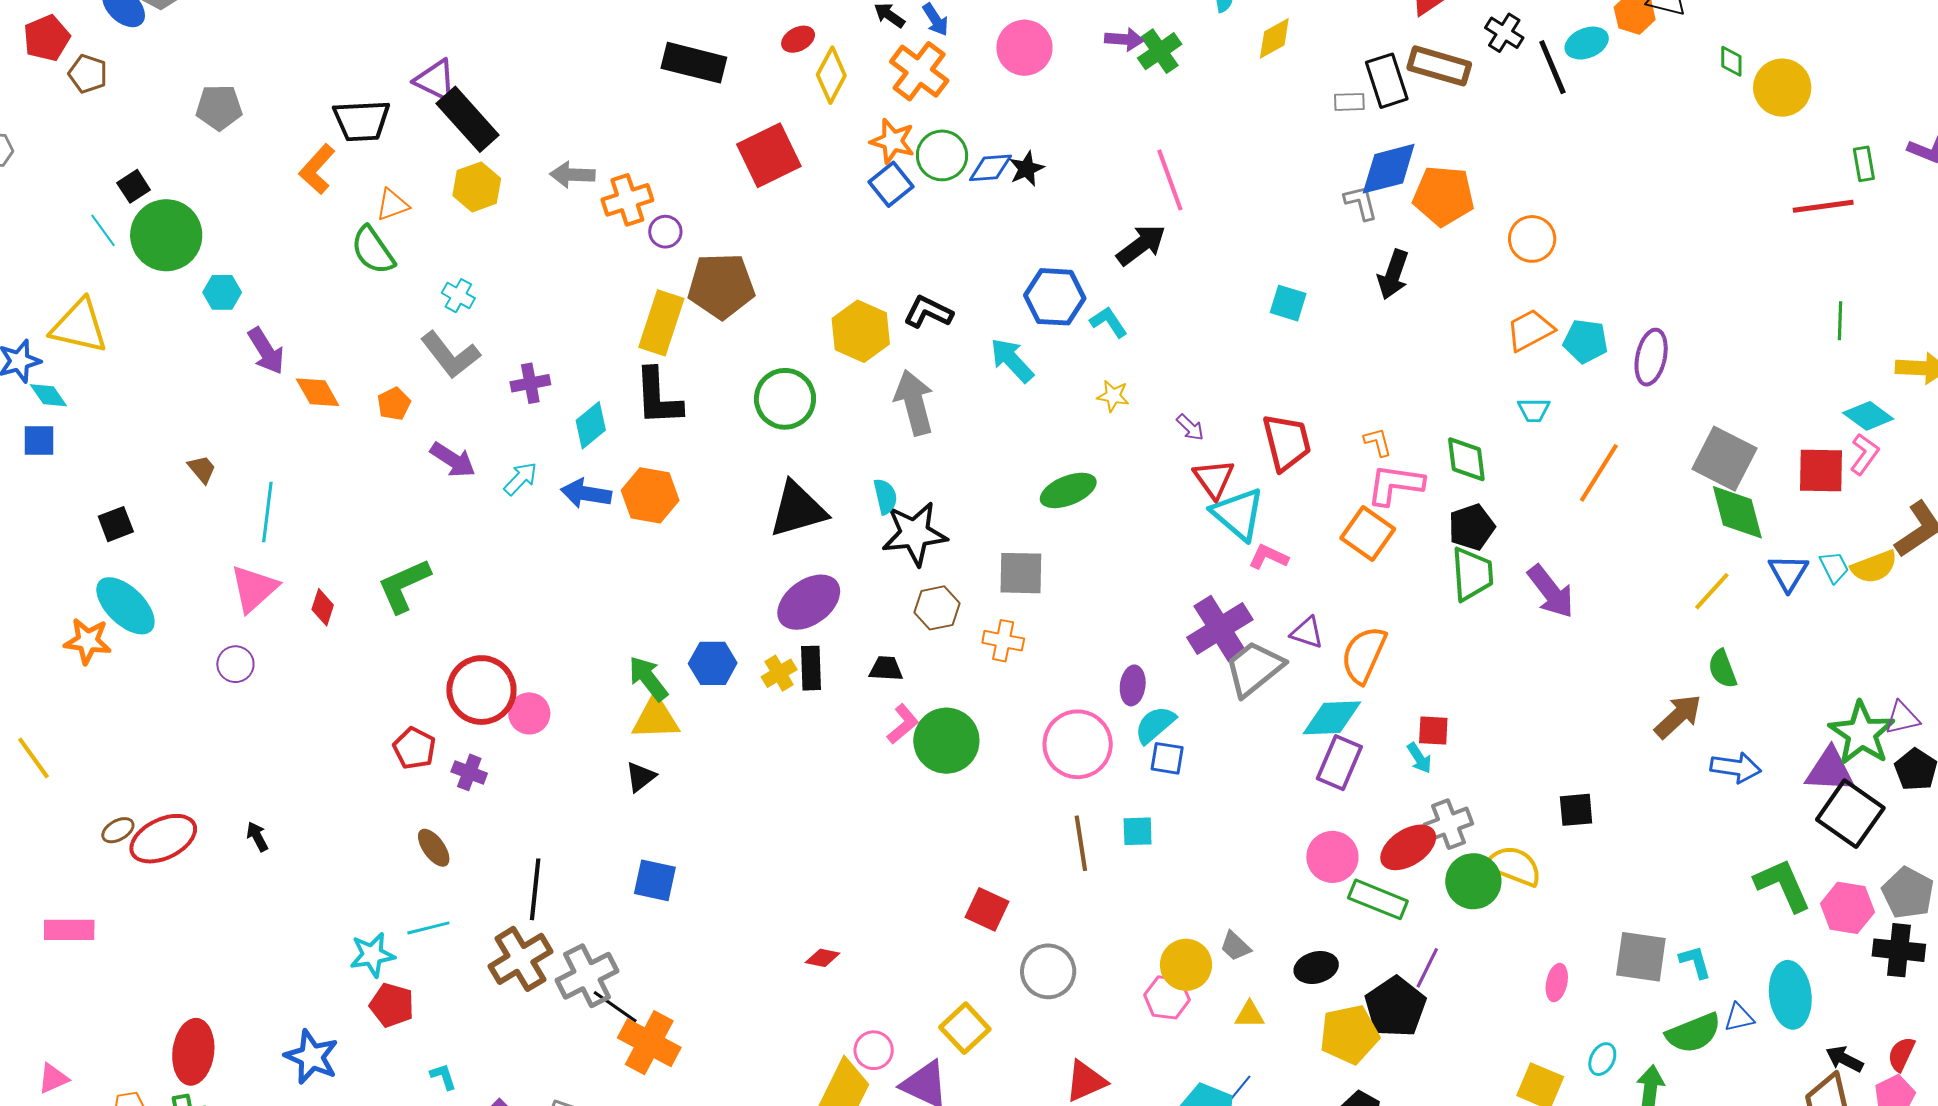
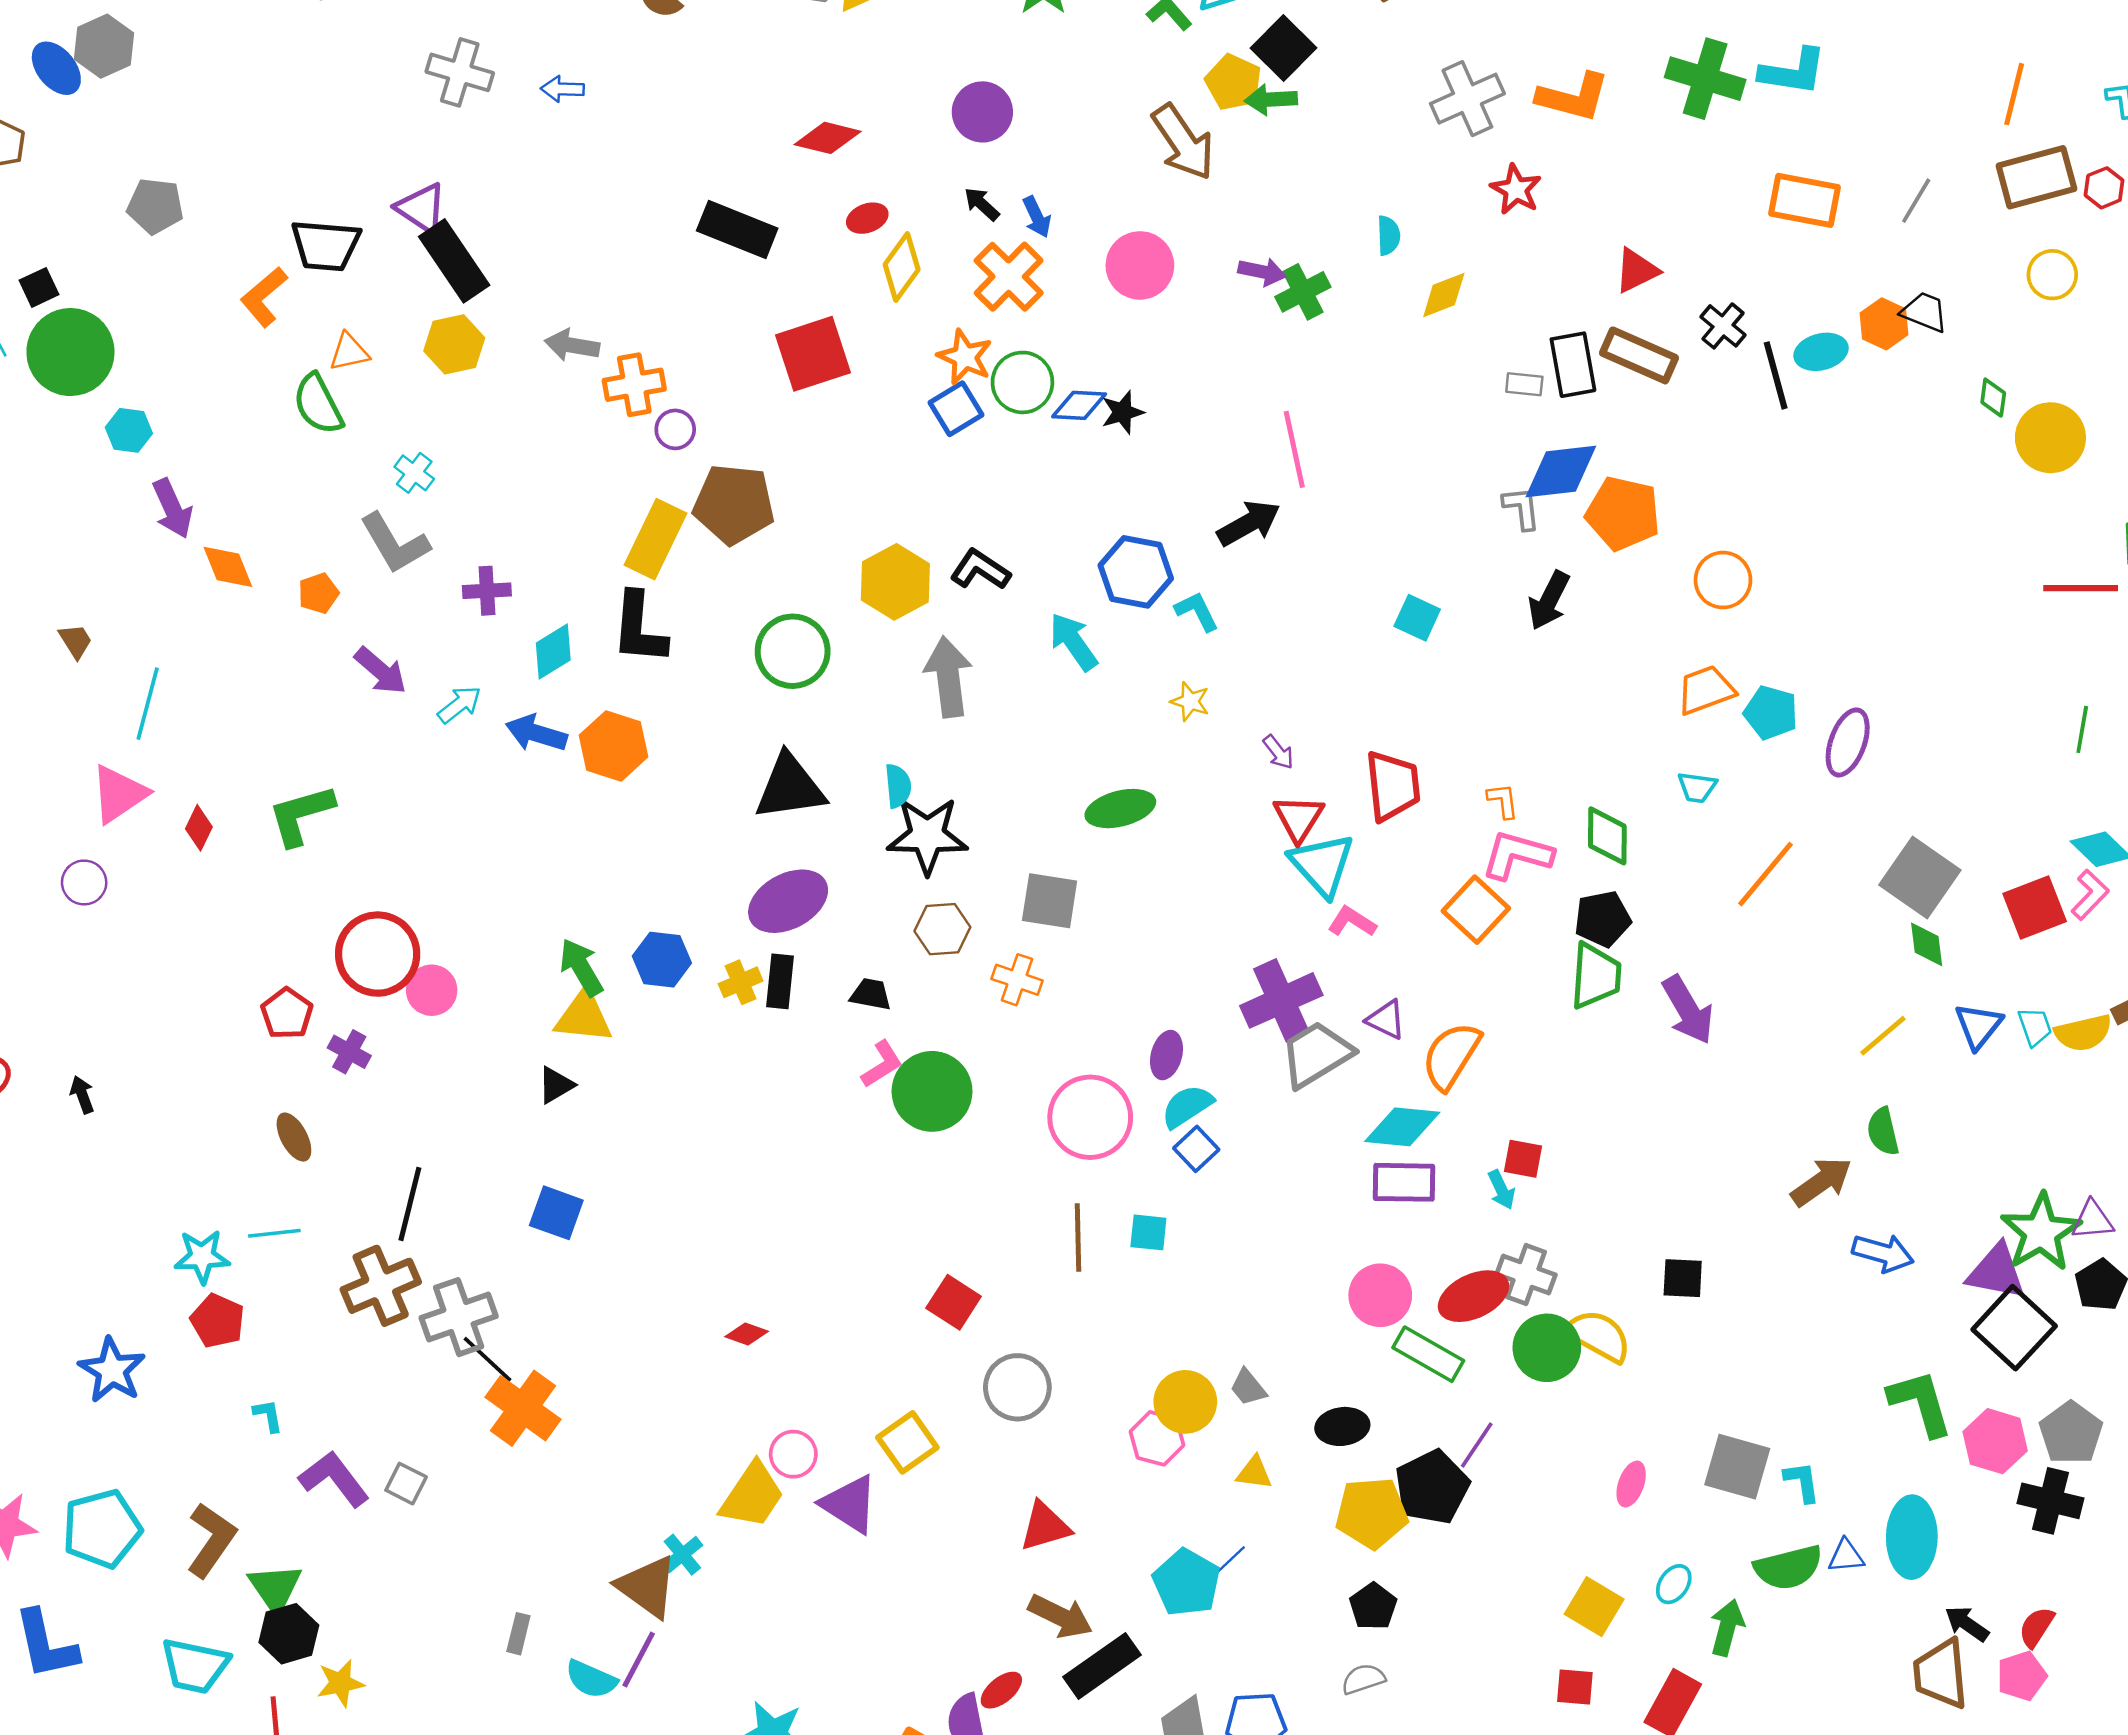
red square: (1821, 470) -> (2035, 908), turned -30
green diamond: (1737, 512) -> (1927, 944), size x0.6
blue square: (1167, 758) -> (1196, 1149), turned 30
purple rectangle: (1339, 763) -> (1404, 1182), turned 60
gray cross: (1448, 824) -> (1526, 1274), turned 33

